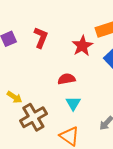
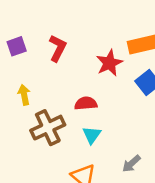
yellow arrow: (14, 97) -> (24, 95), moved, turned -140
brown cross: (33, 117) -> (48, 128), moved

